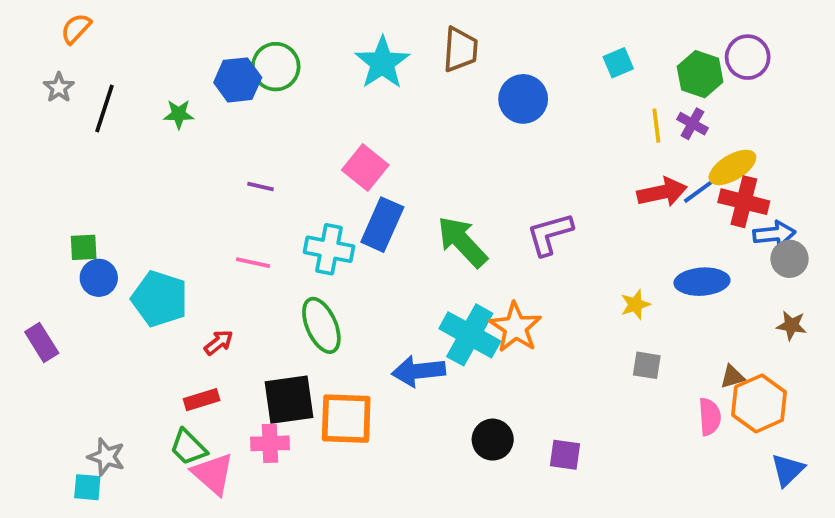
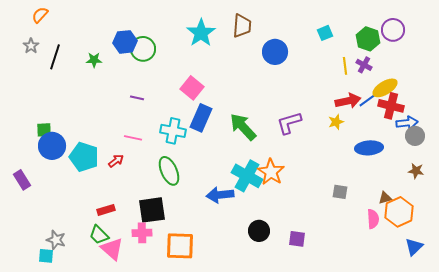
green circle: (276, 67) -> (143, 49), moved
blue circle: (99, 278) -> (52, 146), size x1.4
yellow star: (635, 304) -> (336, 122), moved
red arrow: (219, 343) -> (116, 161), moved
orange square: (346, 419) -> (180, 246), moved

